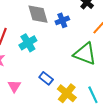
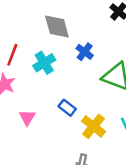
blue cross: (62, 20) -> (85, 52), moved, turned -32

